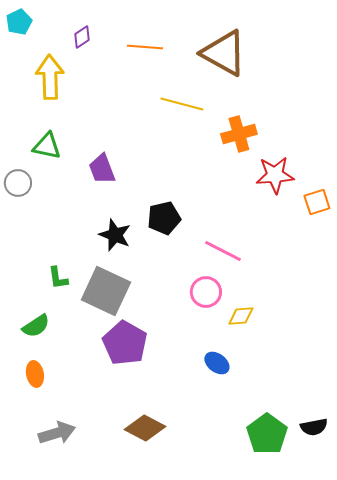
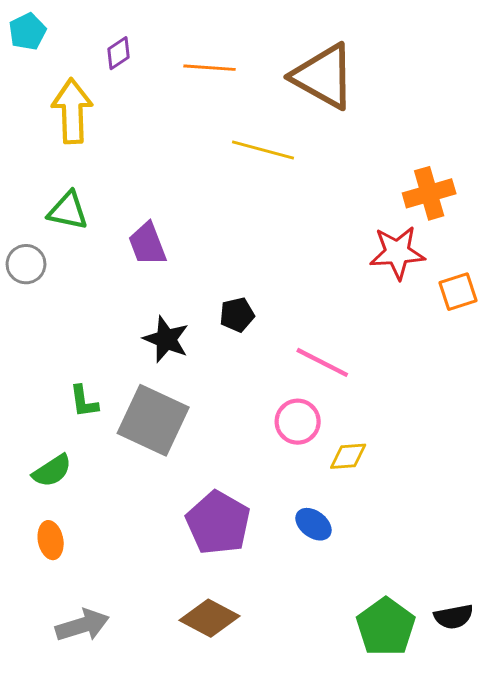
orange cross: (239, 134) -> (429, 193), moved
black pentagon: (164, 218) -> (237, 315), size x0.7
purple pentagon: (125, 343) -> (218, 523), moved

